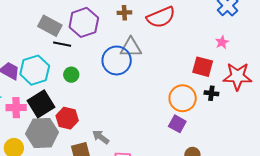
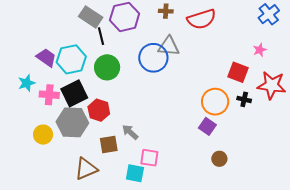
black line: (62, 44) -> (101, 36), turned 60
green circle: (71, 75) -> (107, 67), size x1.6

